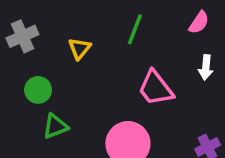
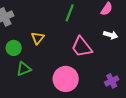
yellow triangle: (80, 48) -> (38, 38), moved
white arrow: (206, 67) -> (111, 35), turned -80

